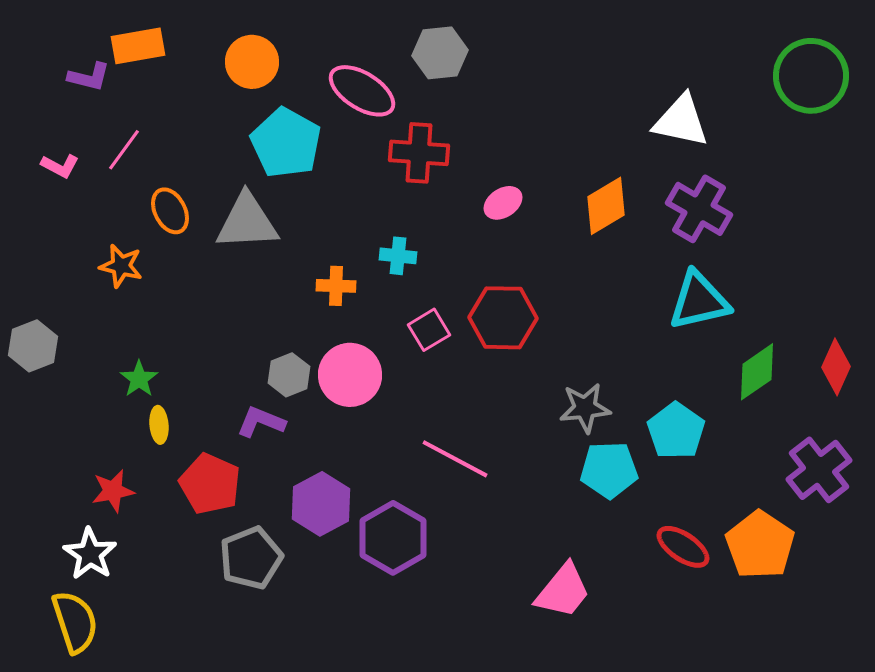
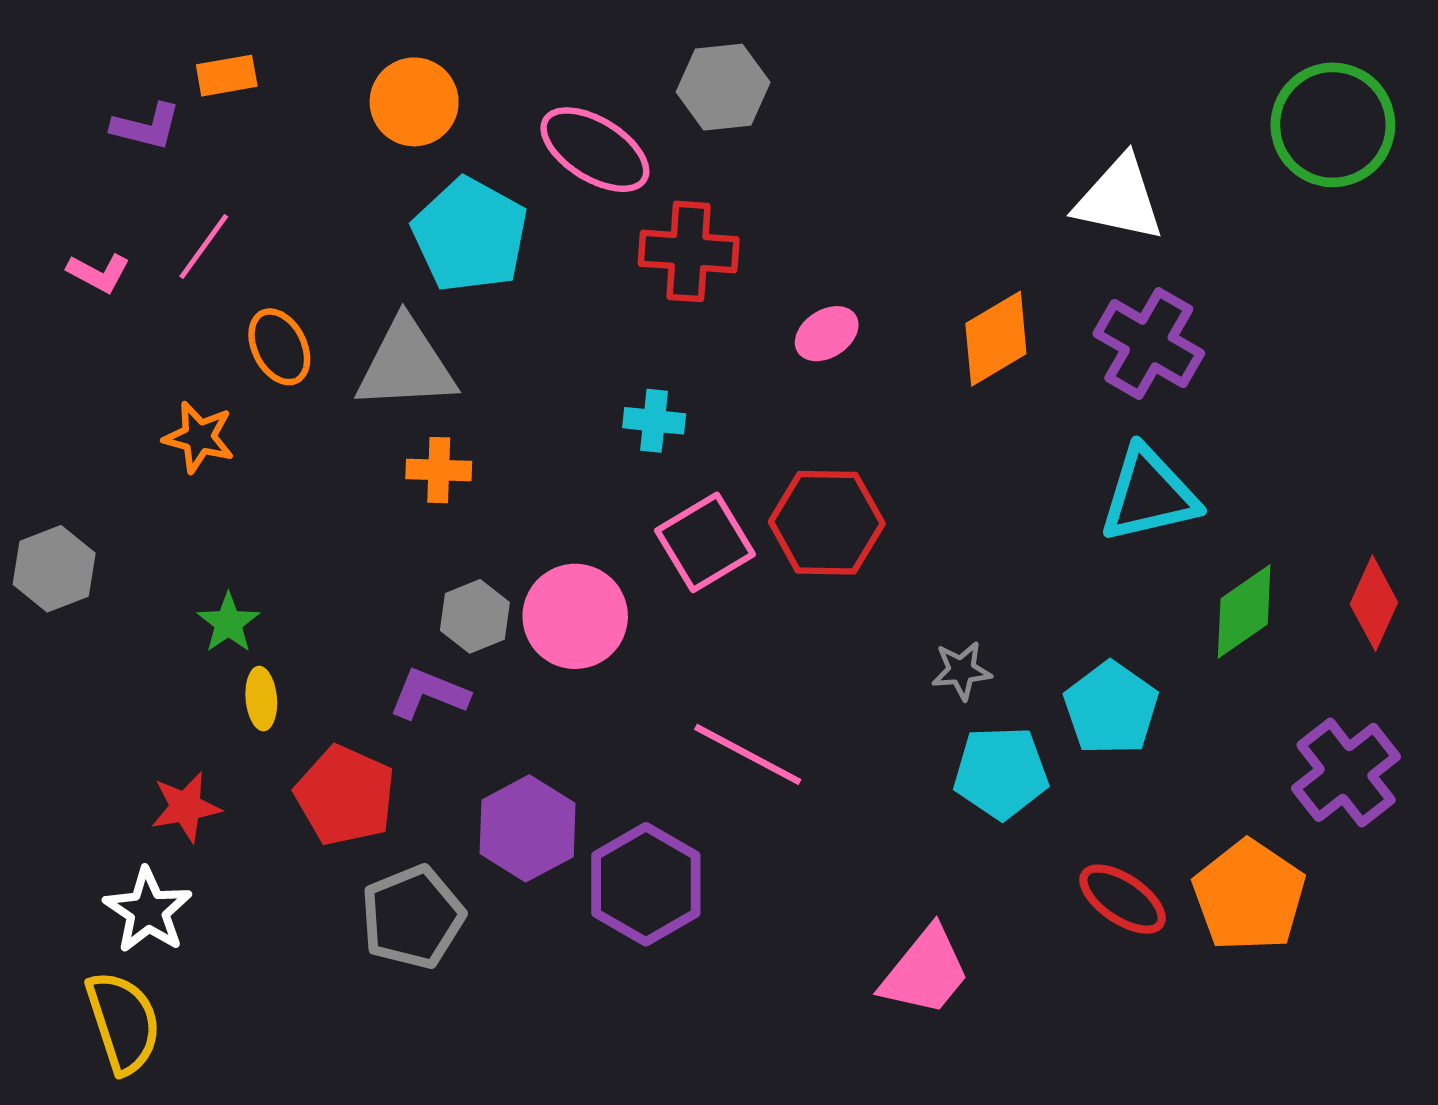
orange rectangle: (138, 46) -> (227, 76), size x0.7
orange cross: (336, 286) -> (439, 470), moved
pink square: (429, 330) -> (705, 542), size x1.4
gray star: (585, 408) -> (961, 671), size x0.7

